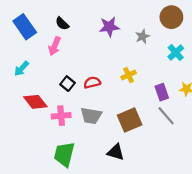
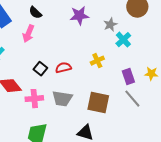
cyan cross: (176, 53) -> (123, 40), moved
brown square: (130, 120) -> (98, 103), turned 35

